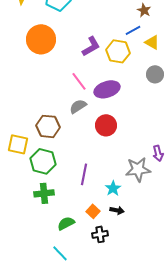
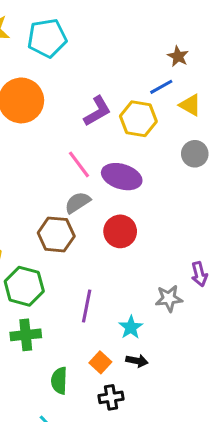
purple ellipse: (107, 89) -> (122, 177), turned 35
brown hexagon: (48, 126) -> (56, 234), moved
gray star: (138, 169) -> (169, 298), size x0.7
green semicircle: (66, 223) -> (59, 381), turned -60

